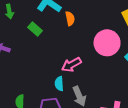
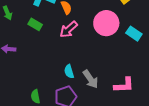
pink arrow: (71, 65) -> (69, 29), moved

